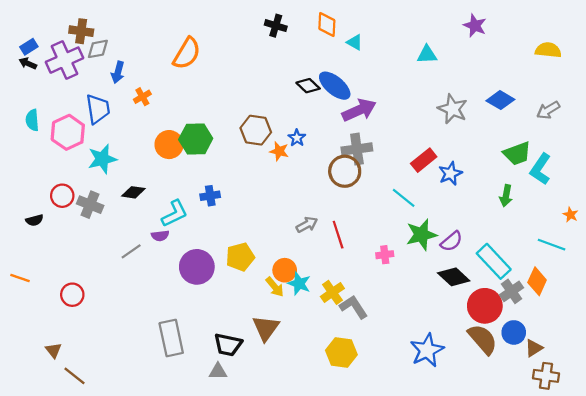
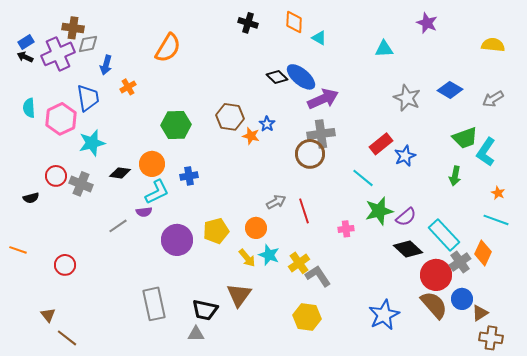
orange circle: (169, 145) -> (152, 164), moved
orange star: (570, 215) -> (498, 193), moved
orange circle: (285, 270) -> (256, 228), moved

